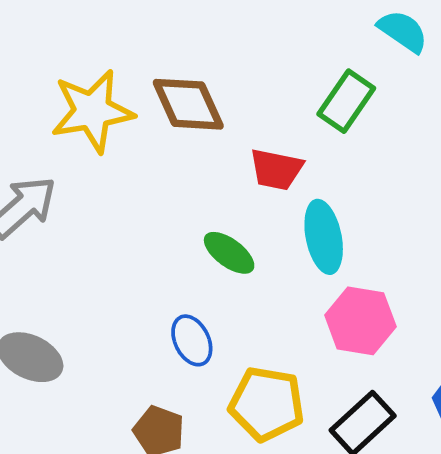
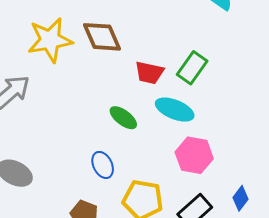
green rectangle: (346, 101) -> (192, 68), moved
cyan ellipse: (324, 237) -> (175, 110), turned -57

